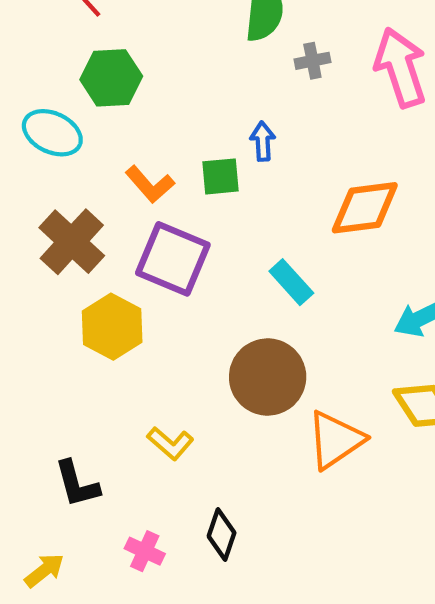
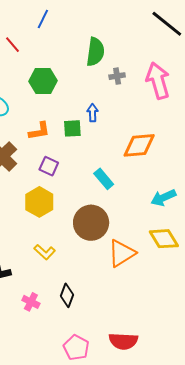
green hexagon: (111, 78) -> (43, 81), moved
orange L-shape: (150, 184) -> (39, 131), turned -60
purple square: (173, 259) -> (49, 166), size x0.6
yellow hexagon: (112, 327) -> (39, 202), moved

